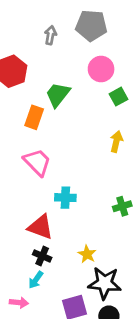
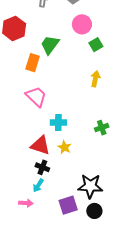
yellow star: (87, 254) -> (64, 147), moved

